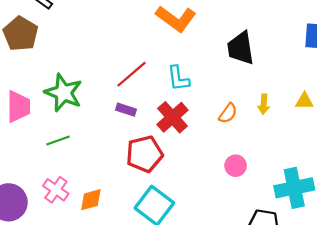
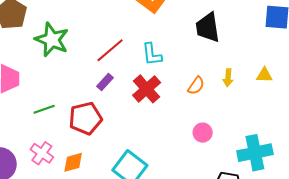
green star: (63, 93) -> (52, 40), moved
purple rectangle: (126, 110) -> (105, 82), turned -66
red pentagon: (144, 154) -> (85, 118), moved

